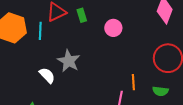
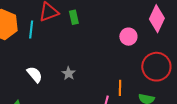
pink circle: (113, 28) -> (128, 37), moved
gray star: (69, 61) -> (69, 73), moved, size x0.6

